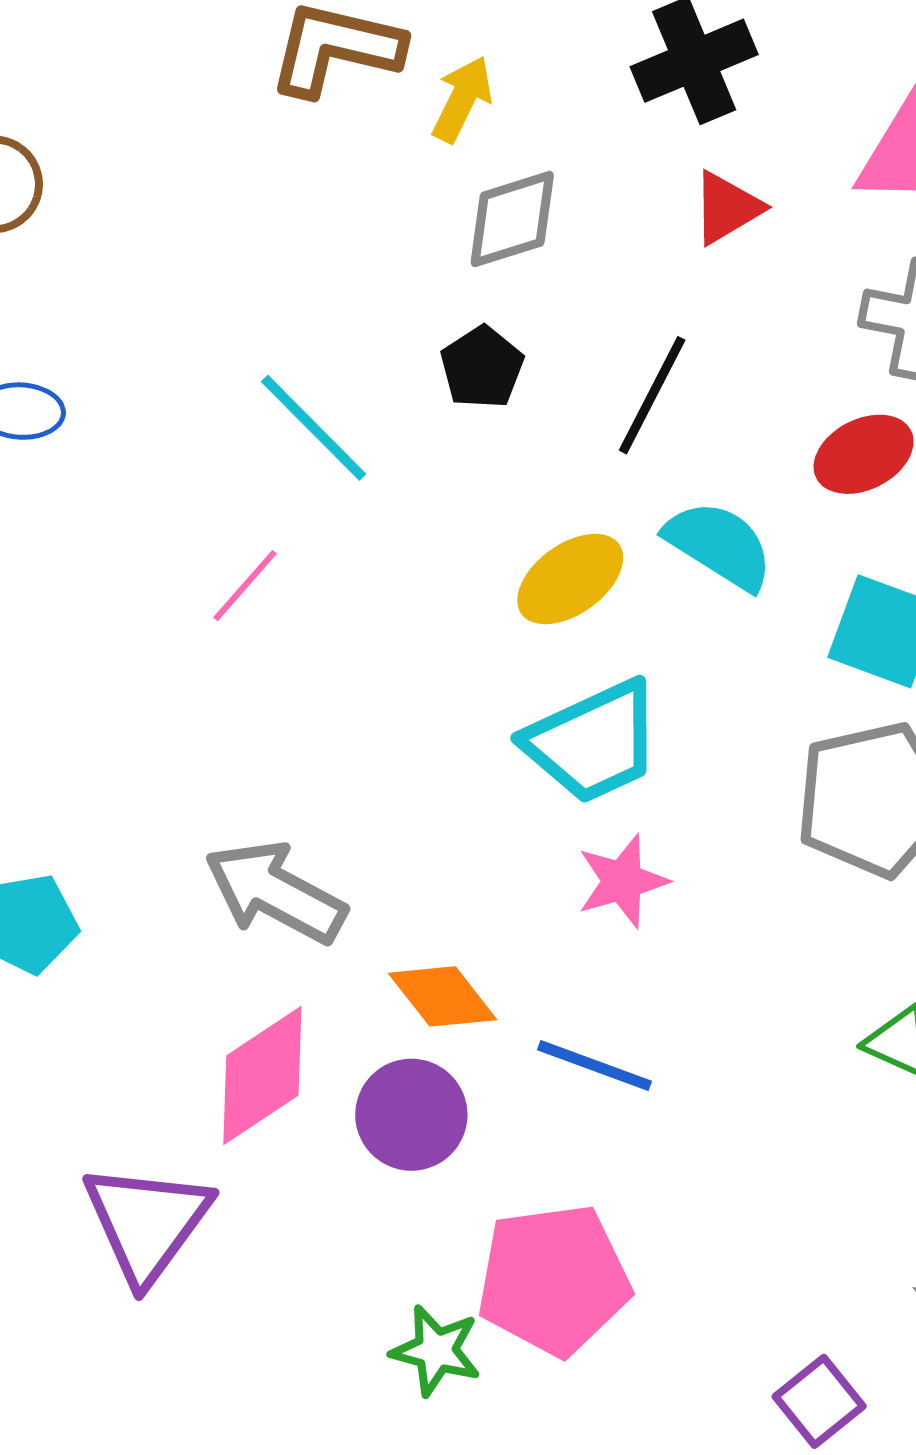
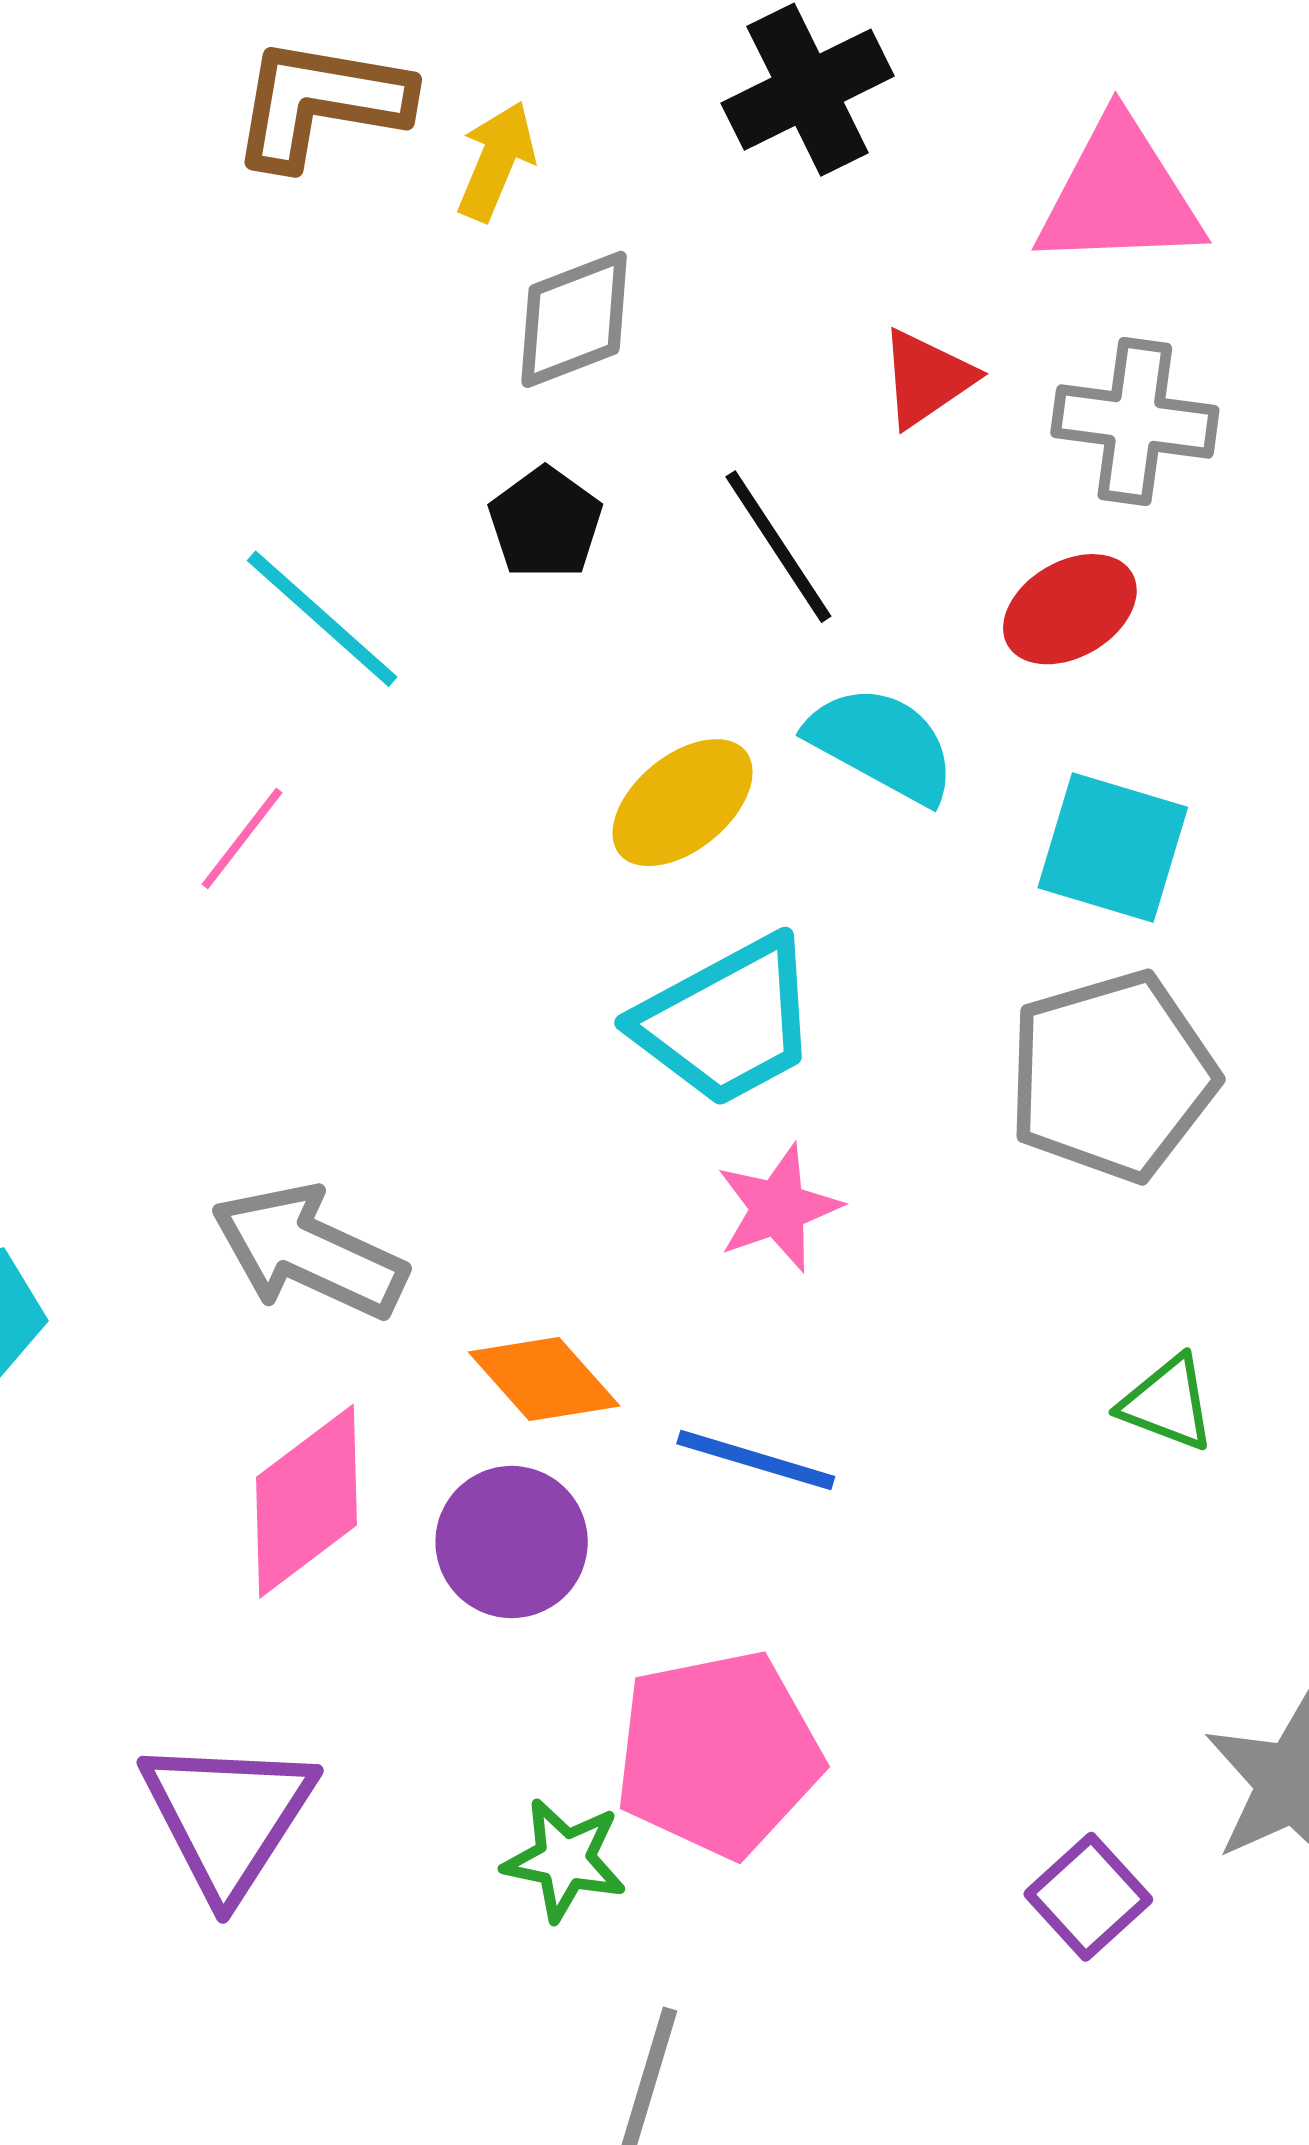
red triangle: (727, 208) -> (927, 378), moved
black line: (652, 395) -> (778, 547), turned -57
purple triangle: (147, 1222) -> (228, 1817), moved

